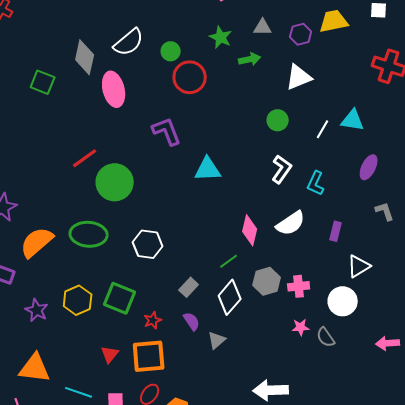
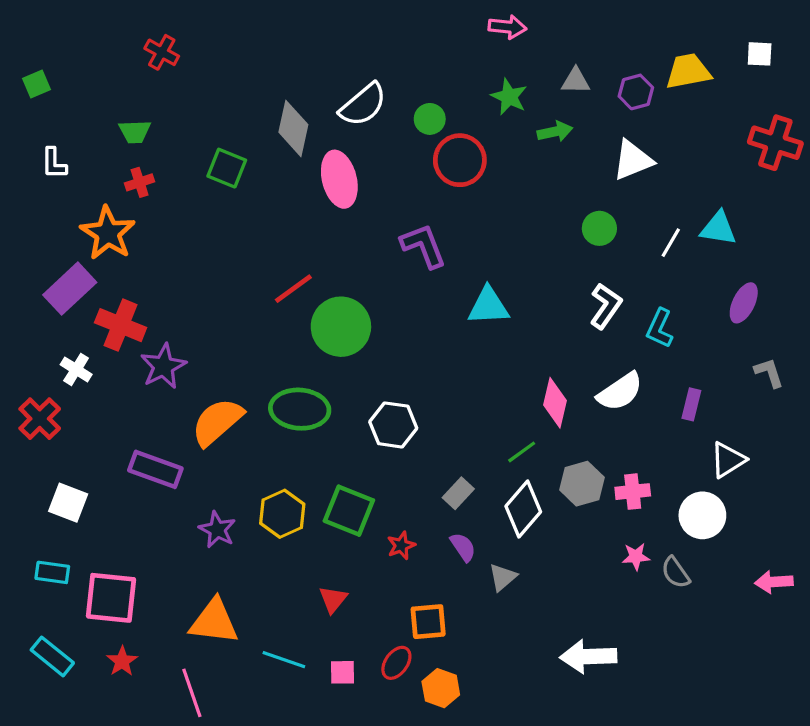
orange square: (149, 356) -> (428, 622), moved, size x0.7

